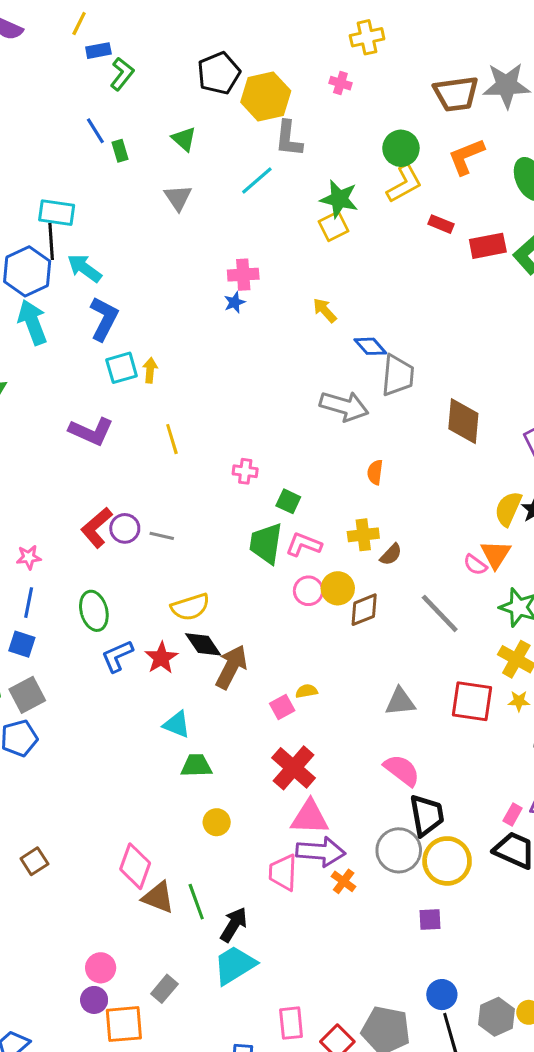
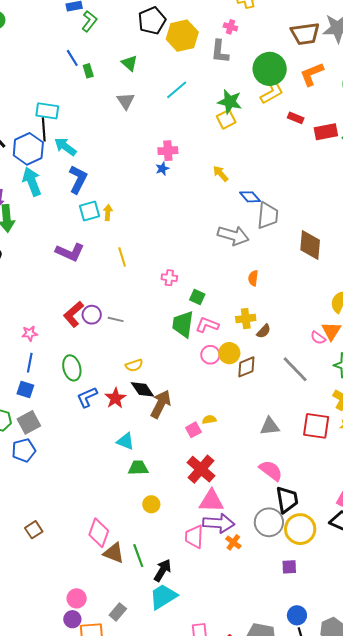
gray L-shape: (289, 139) -> (220, 52), moved
green circle: (401, 148) -> (270, 69), size x1.4
yellow semicircle: (190, 607) -> (134, 365), size x0.7

